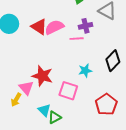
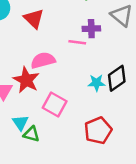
pink semicircle: (54, 27) -> (43, 60), moved
cyan star: (85, 71) -> (97, 83), moved
green triangle: (55, 117) -> (31, 134), turned 32

